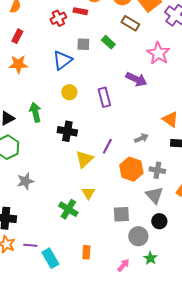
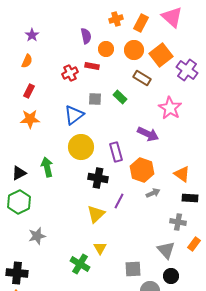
yellow circle: (69, 92) -> (81, 147), size x1.6
black cross: (67, 131) -> (98, 178), moved
orange hexagon: (131, 169) -> (142, 170), moved
gray cross: (157, 170) -> (178, 222), moved

